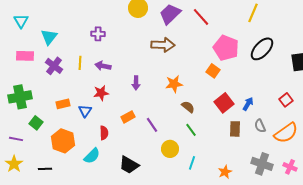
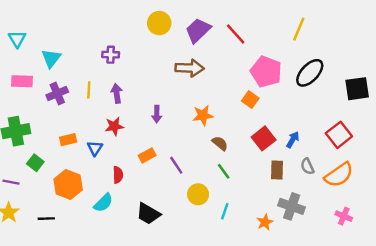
purple cross: (54, 66) -> (57, 93), turned 30
purple arrow: (103, 66) -> (117, 93), turned 70
red square: (286, 100) -> (339, 135), size x1.5
gray cross: (262, 164) -> (292, 206), moved

